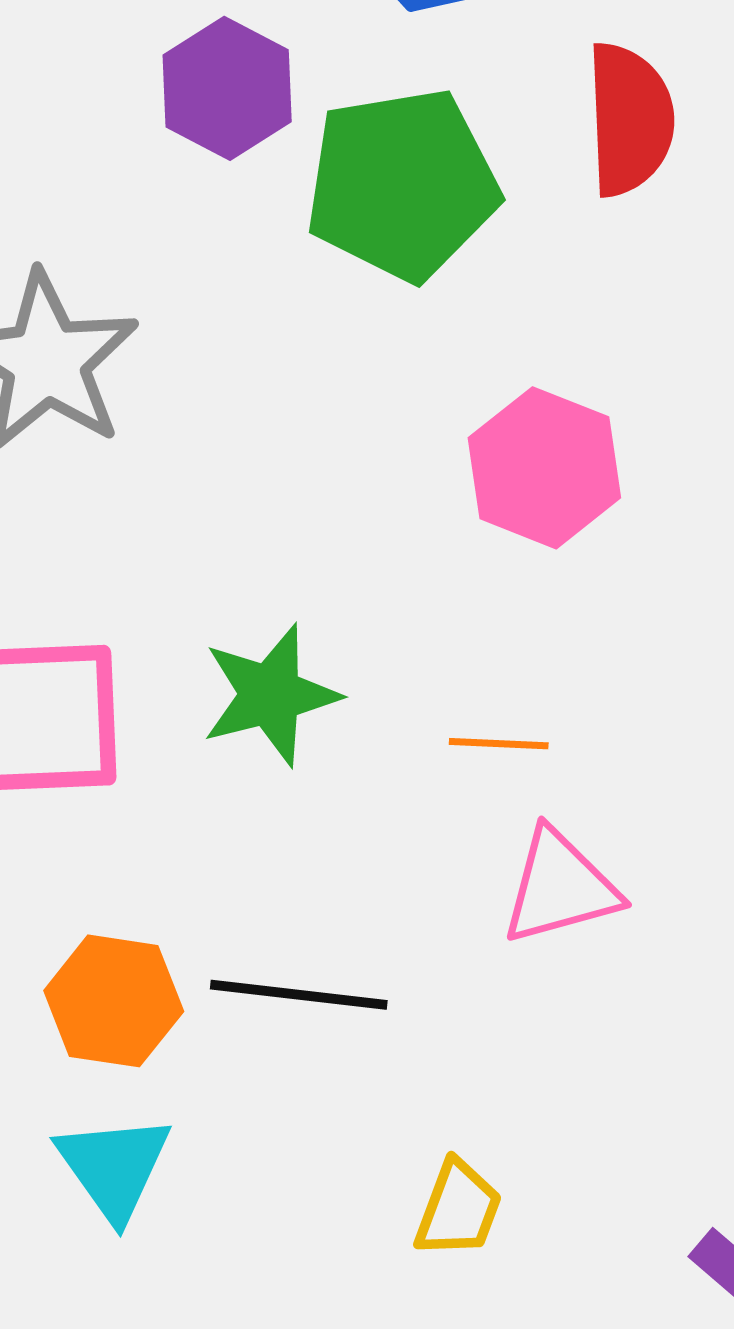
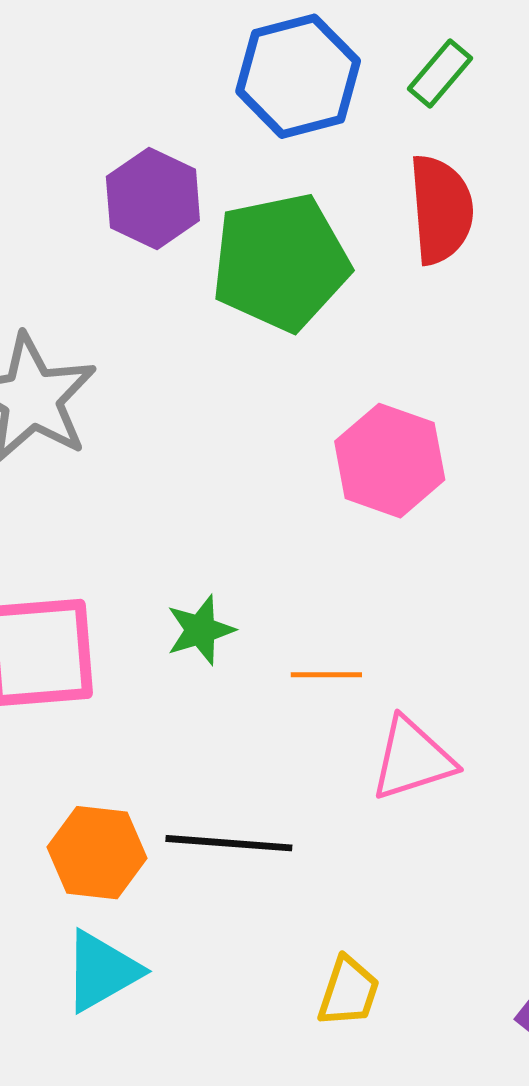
green star: (270, 695) -> (200, 630), size x0.7
orange line: (499, 744) -> (326, 675), moved
cyan triangle: (114, 1167) -> (102, 971), turned 38

